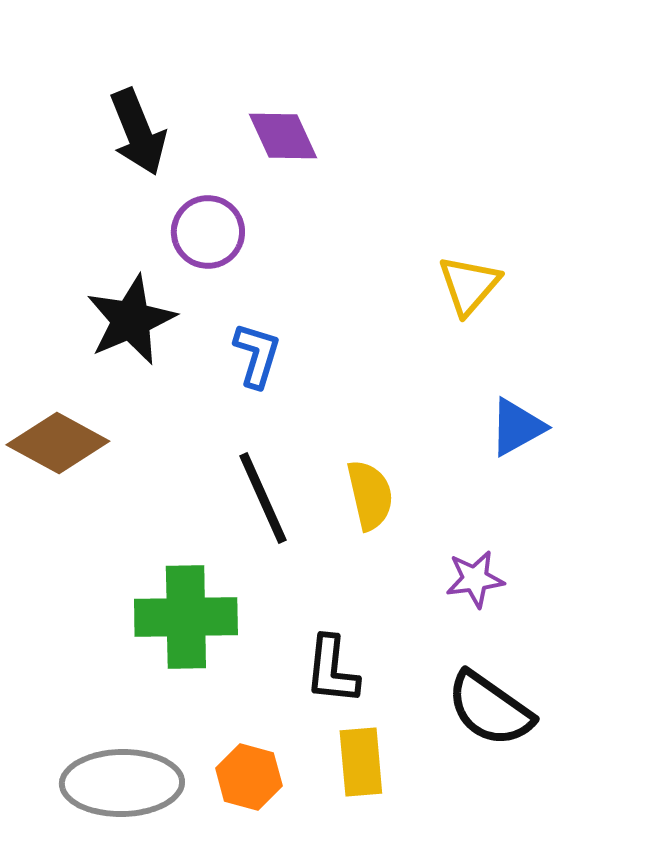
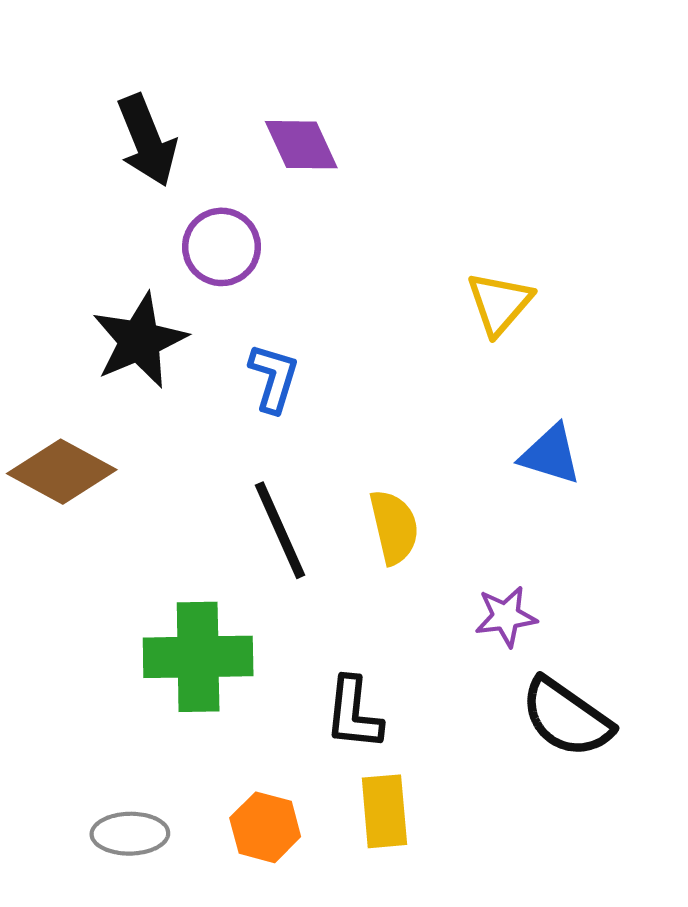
blue triangle: (517, 427) -> (551, 455), turned 46
black semicircle: (490, 709) -> (567, 718), moved
gray ellipse: (122, 783) -> (130, 834), size x0.6

